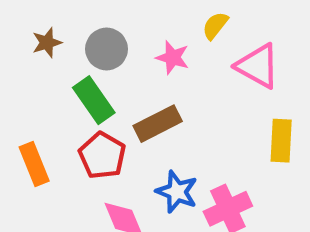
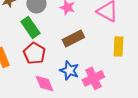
brown rectangle: (158, 124) -> (73, 38), moved

